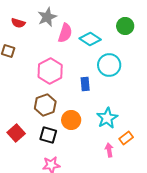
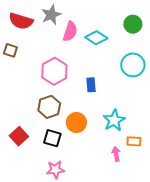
red semicircle: (18, 23) -> (21, 21), size x1.6
cyan circle: (109, 65) -> (133, 65), moved
orange rectangle: (126, 138) -> (134, 141), turned 40

